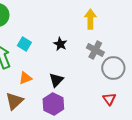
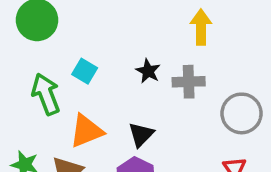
gray cross: (95, 50) -> (189, 82), moved, turned -30
orange triangle: (25, 78) -> (86, 131), size x1.5

